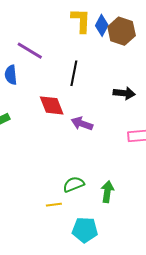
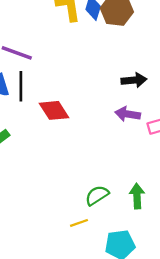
black line: (74, 73) -> (21, 86), moved
purple arrow: (82, 124) -> (128, 114), moved

